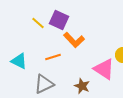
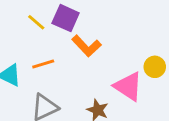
orange line: (53, 57) -> (43, 64), moved

